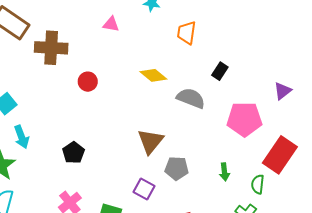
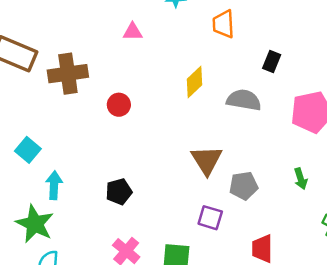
yellow diamond: (153, 75) -> (194, 82), turned -72
cyan arrow: (22, 137) -> (54, 185), turned -145
black pentagon: (73, 153) -> (119, 192), turned 30

